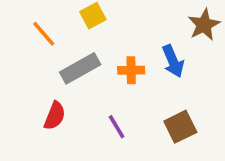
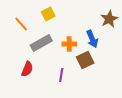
purple line: (117, 127) -> (61, 75), turned 40
brown square: (180, 127) -> (85, 60), moved

